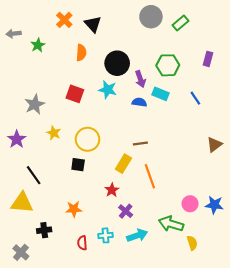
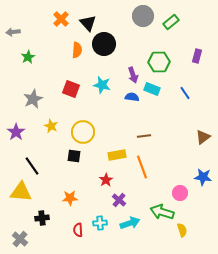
green star: (38, 45) -> (28, 57), moved
black circle: (117, 63) -> (104, 44), moved
brown line: (140, 144) -> (144, 136), moved
yellow rectangle: (123, 164) -> (117, 155), turned 48
blue star: (214, 205) -> (203, 177), moved

